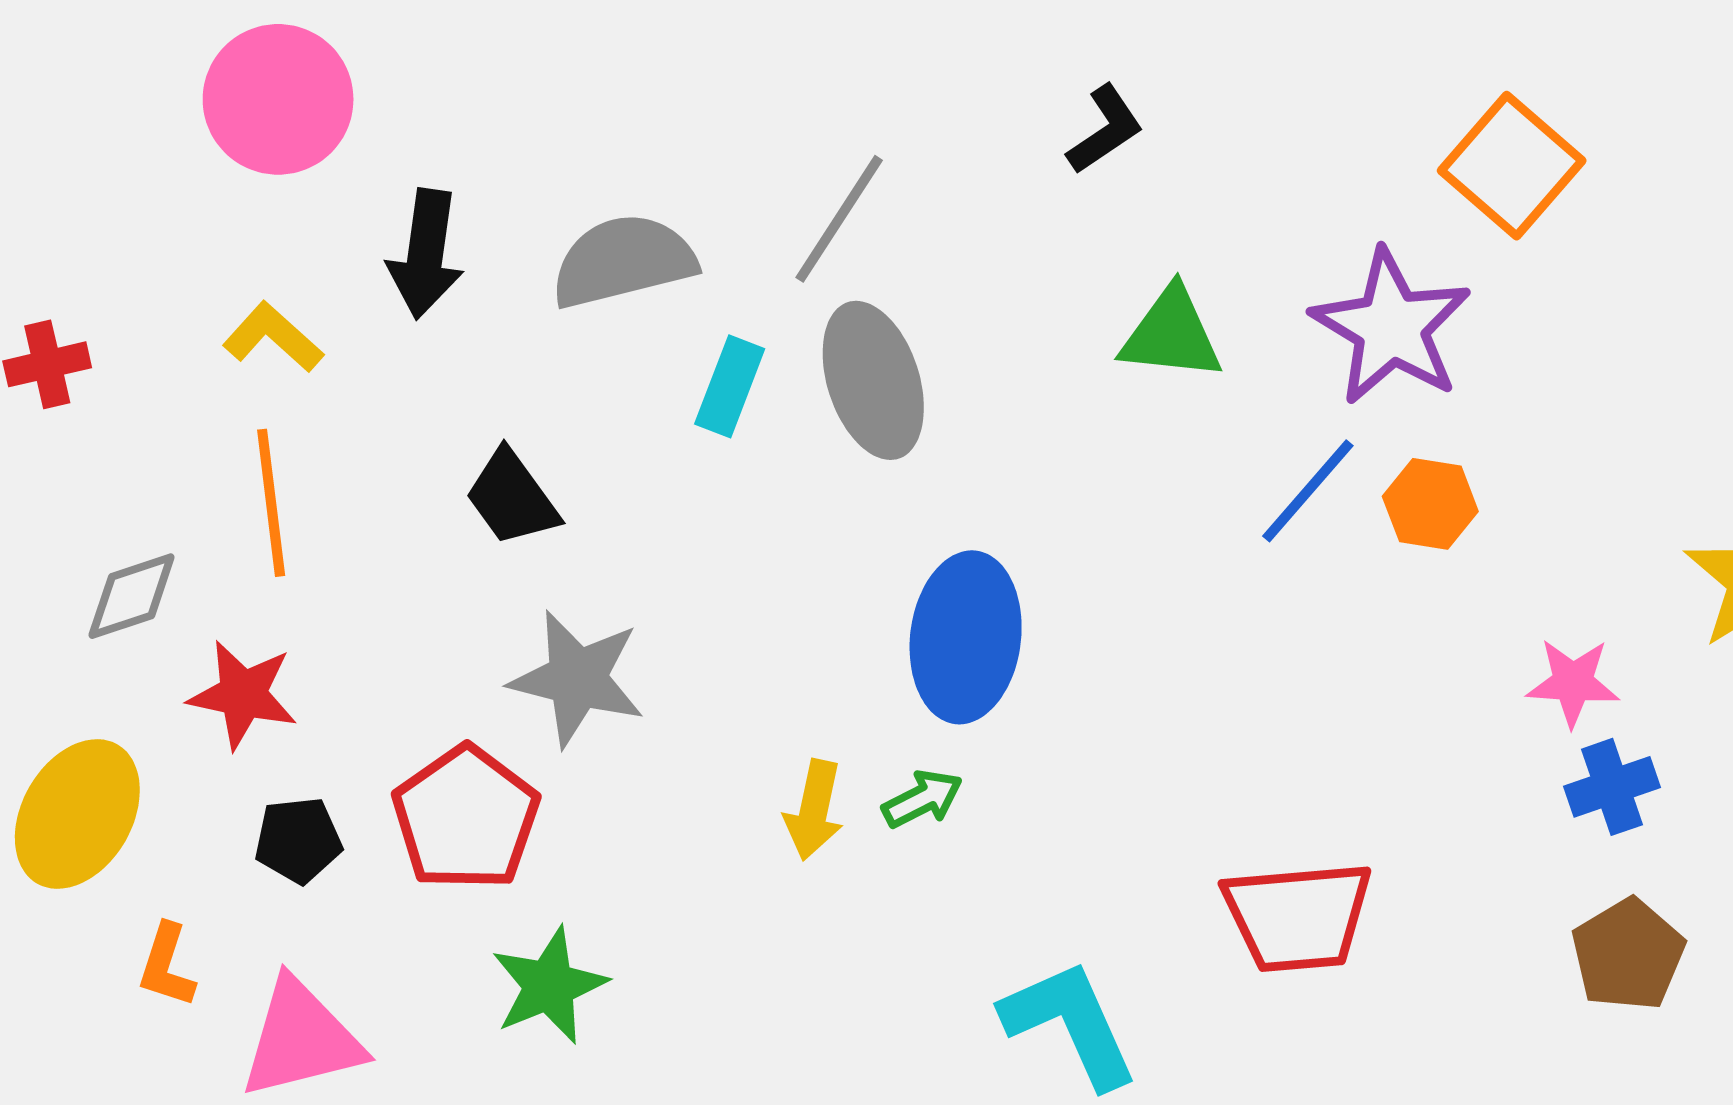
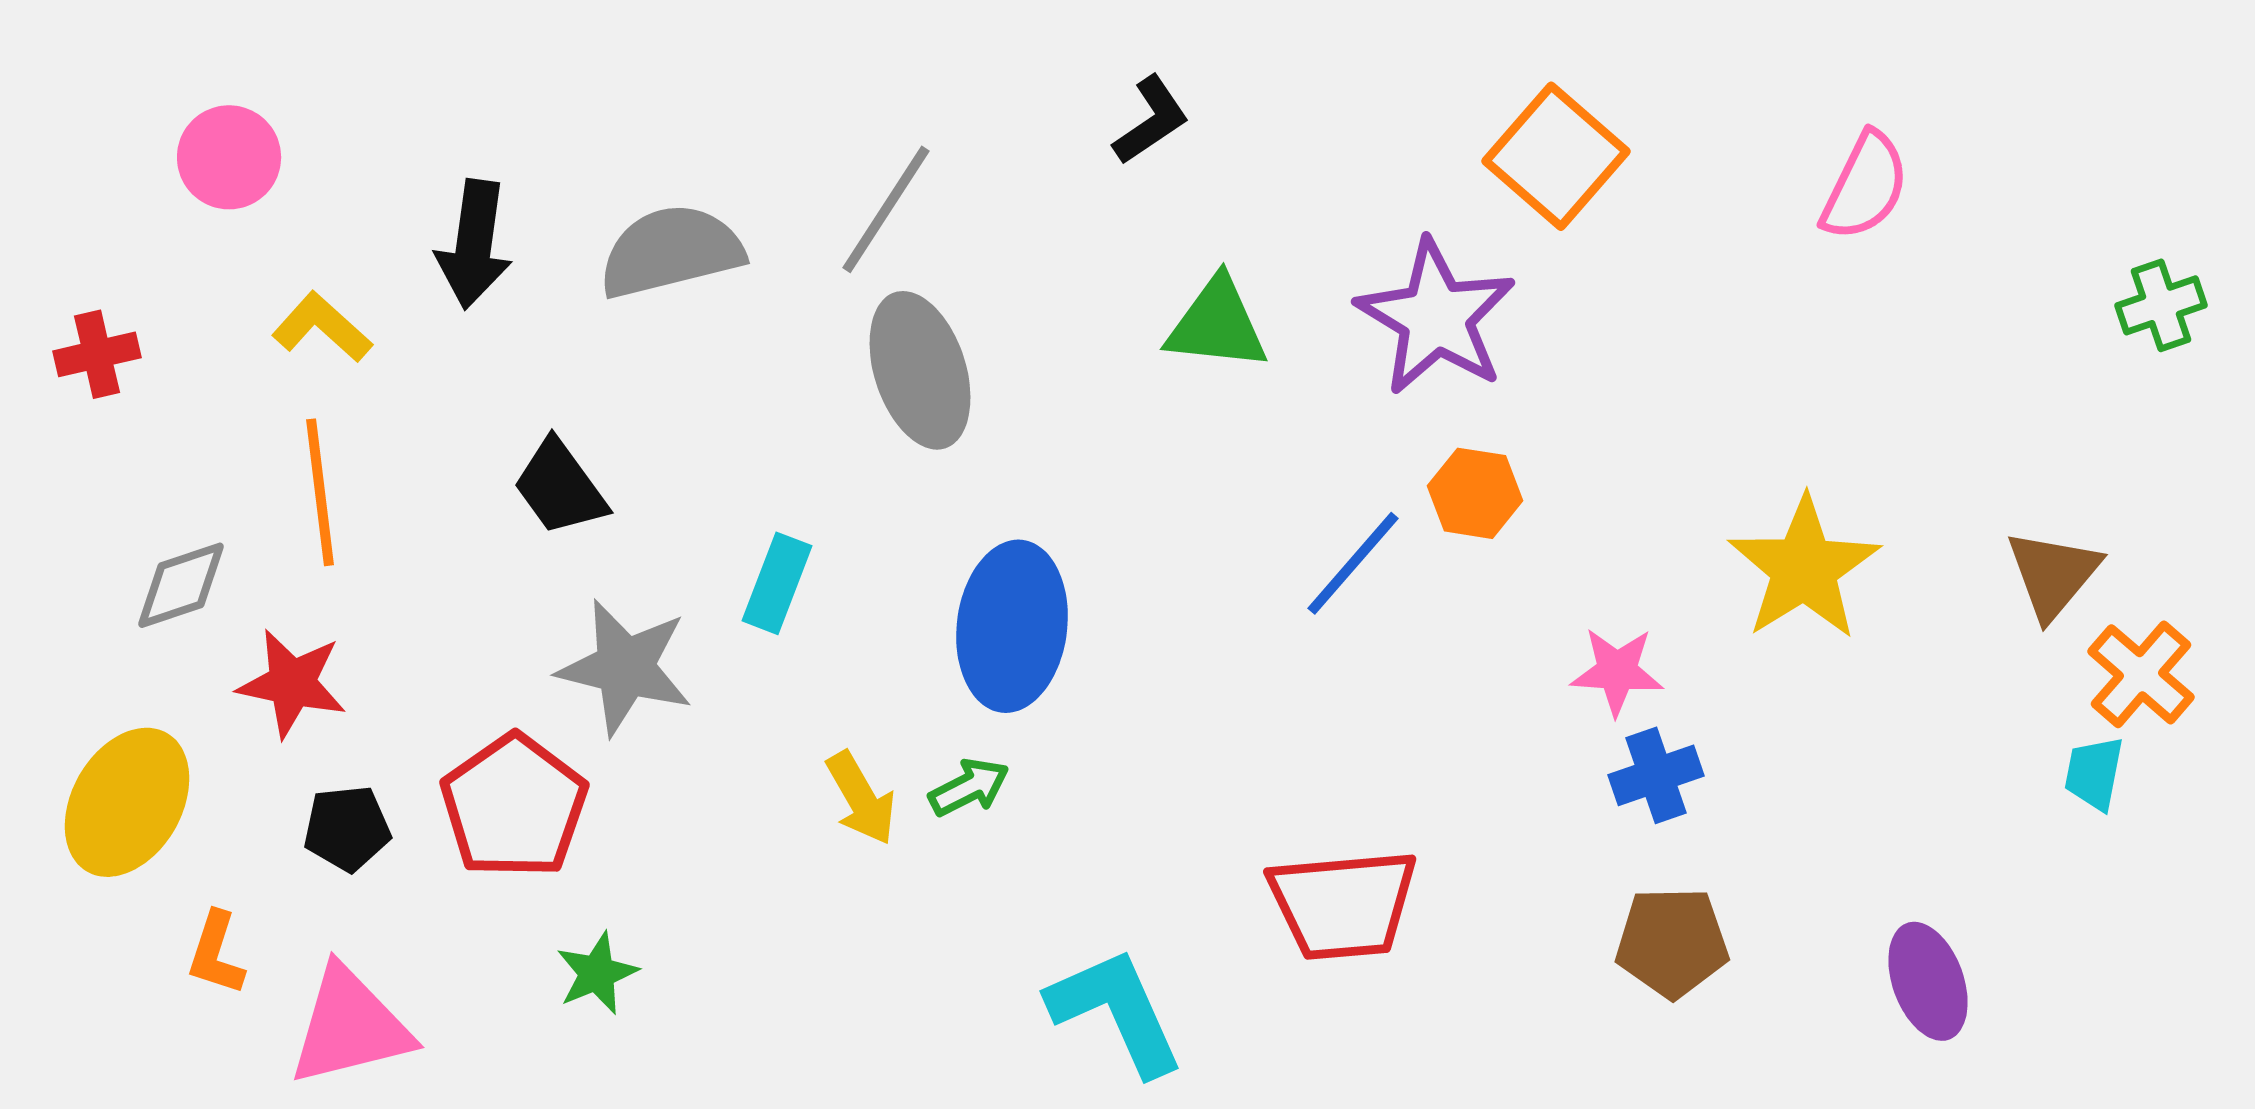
pink circle: (278, 99) -> (229, 157), moved, size x0.7
cyan rectangle: (730, 386) -> (777, 583), moved
blue line: (1308, 491) -> (1353, 563), moved
yellow arrow: (814, 810) -> (861, 798), turned -42
brown pentagon: (1628, 955) -> (1672, 942), turned 30
green star: (549, 986) -> (597, 973), size x0.7

